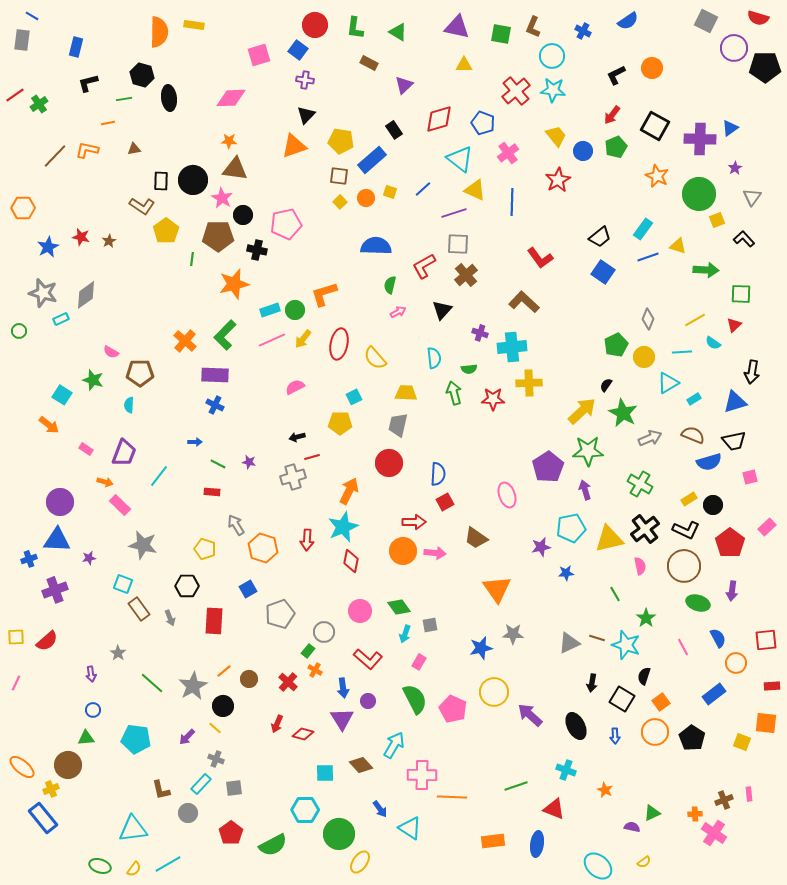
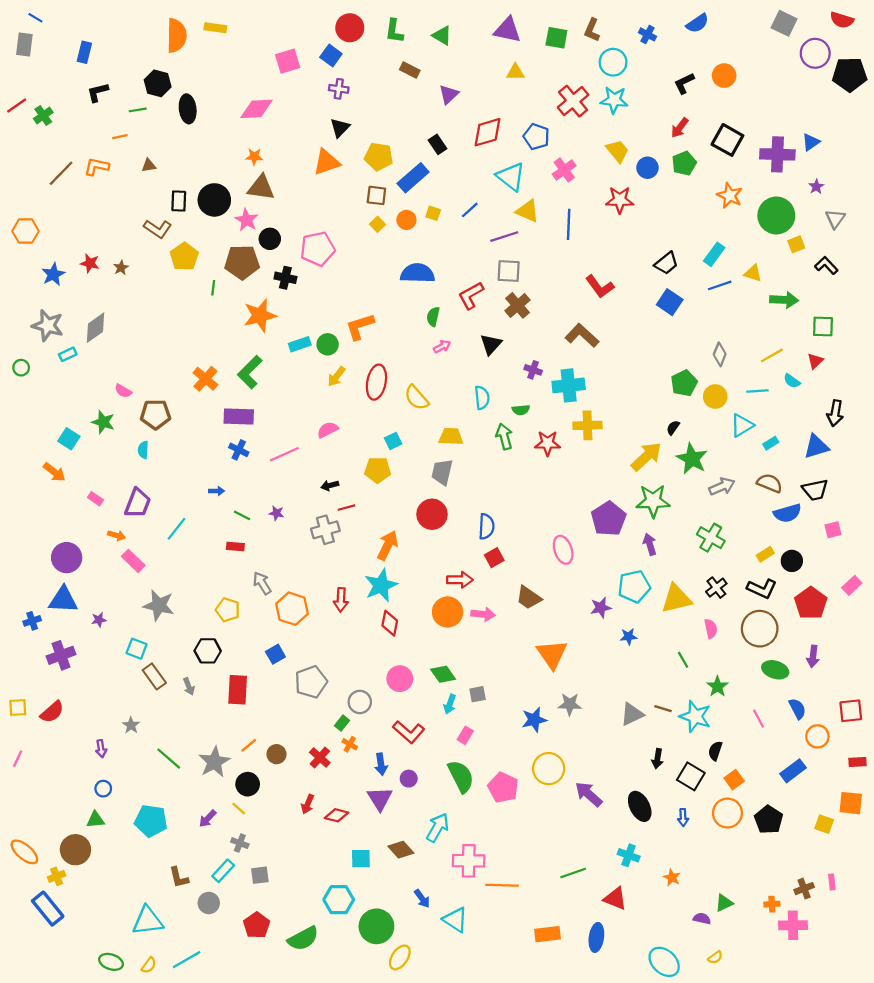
red star: (558, 180) -> (620, 200), turned 30
pink line: (272, 340) -> (284, 454), moved
black cross: (645, 529) -> (716, 588), size x0.7
pink cross: (714, 833) -> (793, 925), turned -35

